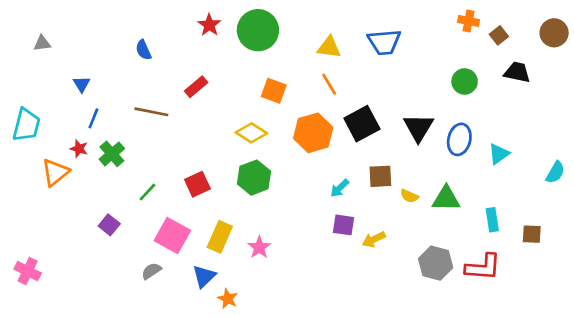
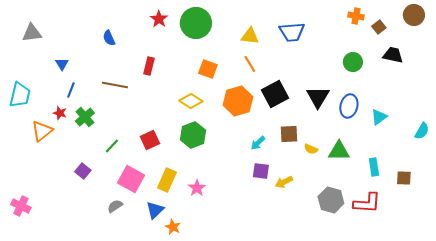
brown circle: (554, 33) -> (414, 15), moved
gray triangle: (42, 43) -> (32, 33), size x1.5
red rectangle: (196, 87) -> (149, 66), turned -36

